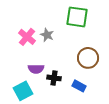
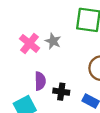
purple semicircle: (36, 69) -> (40, 81), turned -91

